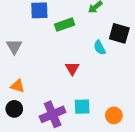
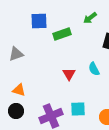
gray triangle: (14, 46) -> (16, 54), turned 42
cyan semicircle: (100, 48) -> (94, 69), moved

